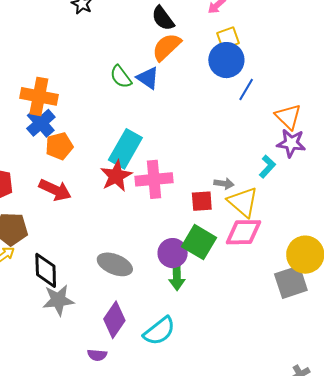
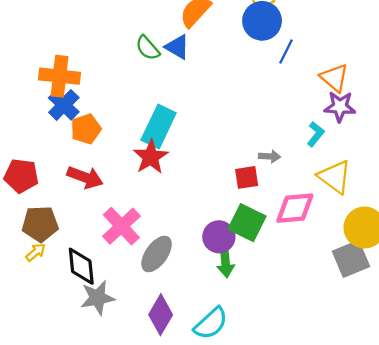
pink cross: (154, 179) -> (121, 226), moved, turned -33
yellow triangle: (243, 202) -> (335, 177), moved
gray ellipse: (115, 264) -> (157, 254), turned -72

